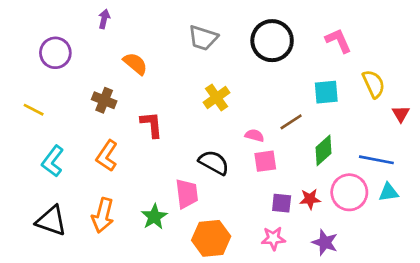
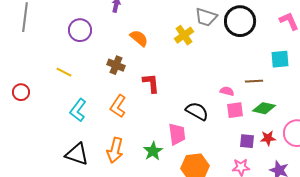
gray trapezoid: (203, 38) -> (206, 17), moved
yellow cross: (217, 98) -> (184, 35), moved
brown line: (291, 122) -> (254, 81), turned 30
green diamond: (324, 150) -> (264, 108), moved, turned 55

